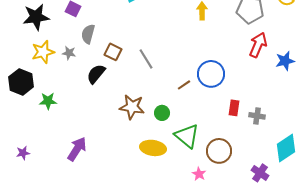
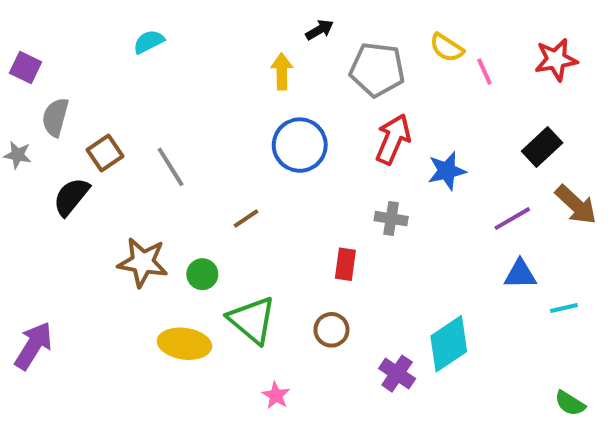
brown square: (113, 52) -> (105, 153), turned 30
blue circle: (211, 74) -> (300, 145), moved
gray cross: (257, 116) -> (391, 219), moved
brown circle: (219, 151) -> (331, 330), moved, size x0.7
purple cross: (260, 173) -> (397, 374), moved

